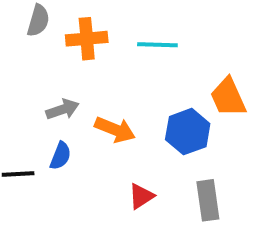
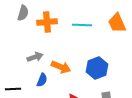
orange trapezoid: (228, 97) -> (117, 23), moved
blue semicircle: (60, 156) -> (42, 80), moved

